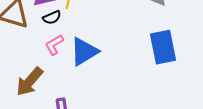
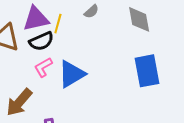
black semicircle: (52, 17) -> (41, 41), size x1.4

